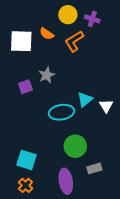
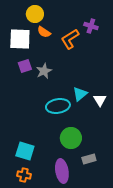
yellow circle: (68, 15) -> (35, 14), moved
purple cross: (92, 19) -> (91, 26), moved
purple square: (25, 87) -> (25, 66), moved
orange cross: (25, 185) -> (24, 175), turned -32

